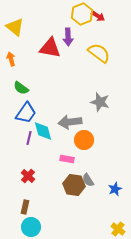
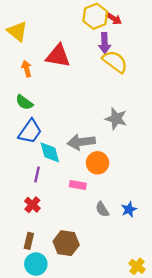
purple arrow: (68, 37) -> (104, 43), moved
orange arrow: (11, 59) -> (27, 69), moved
purple line: (29, 138) -> (37, 174), moved
brown hexagon: (74, 185) -> (66, 243), moved
blue star: (115, 189) -> (129, 209), moved

